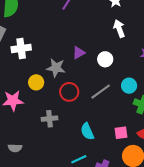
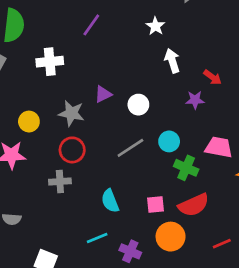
white arrow: (119, 28) -> (172, 61), moved
white cross: (21, 48) -> (50, 62), moved
yellow circle: (36, 82) -> (29, 122), moved
red circle: (69, 92) -> (72, 150), moved

